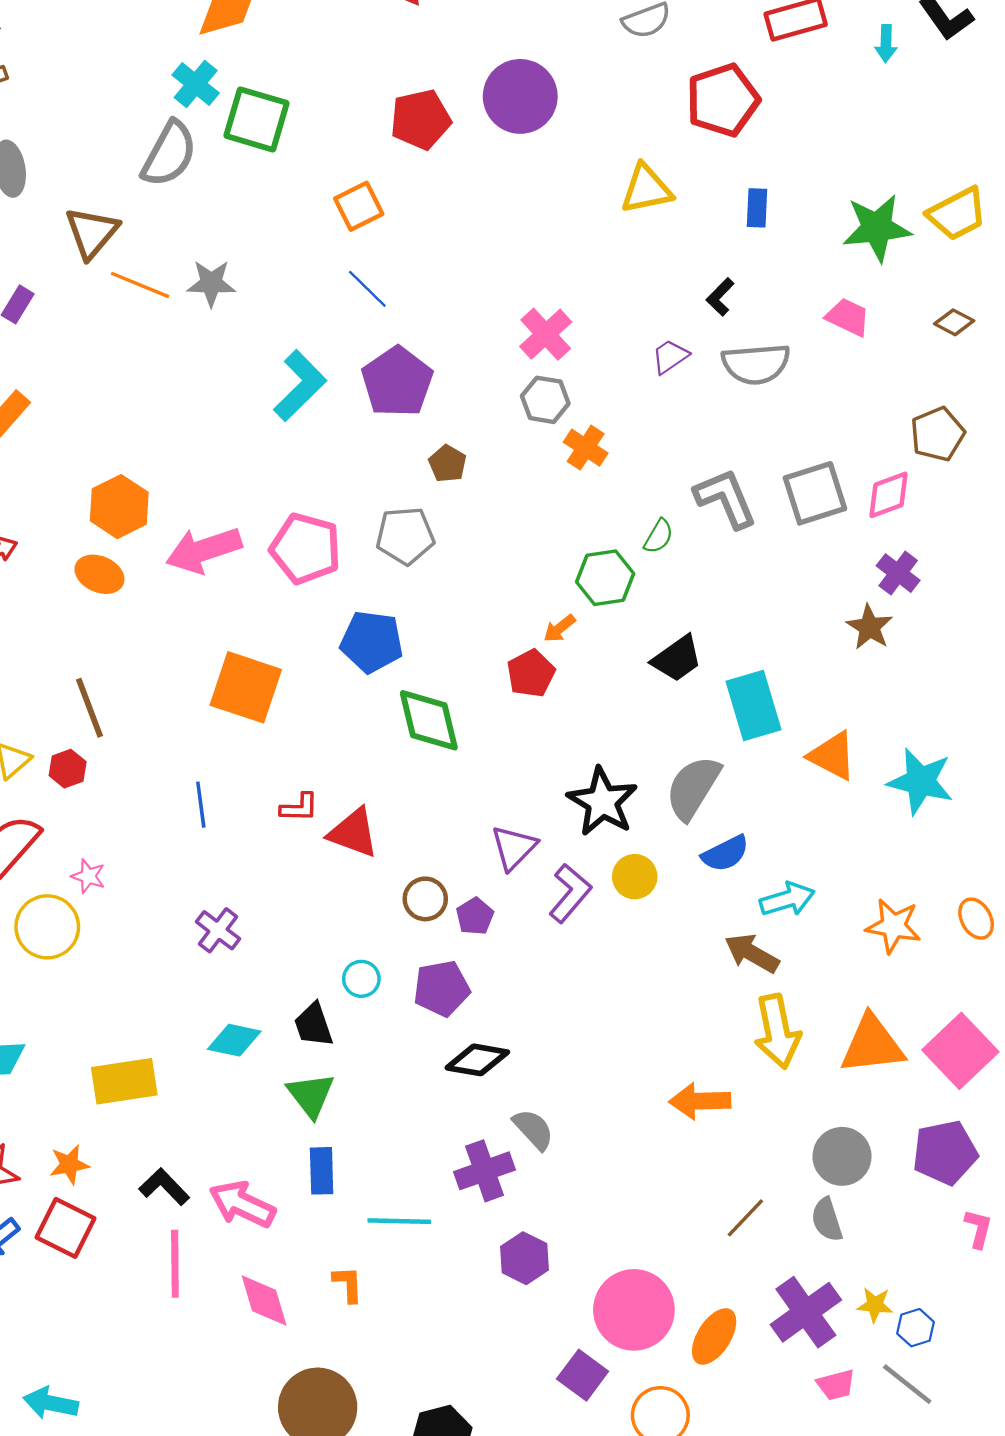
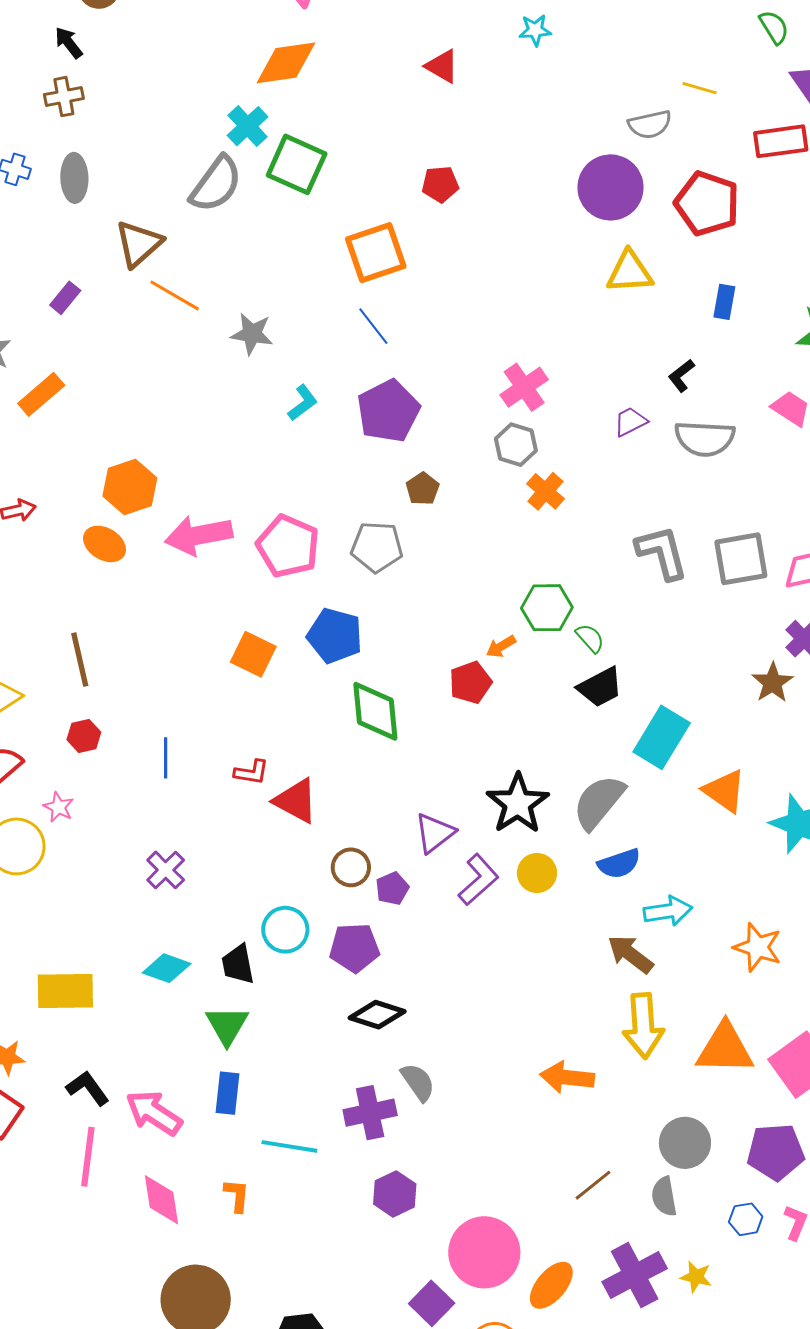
purple circle: (520, 96) -> (611, 187), moved
red pentagon: (723, 100) -> (707, 203), turned 30
red pentagon: (421, 119) -> (440, 184), size x0.7
orange square: (359, 206) -> (376, 253), size x1.4
gray star: (211, 283) -> (252, 334), moved
cyan L-shape: (300, 386) -> (303, 403), size x0.6
green semicircle: (659, 536) -> (590, 638), moved, turned -80
orange square: (246, 687) -> (253, 654), moved, size x0.7
cyan rectangle: (754, 706) -> (662, 737), turned 40
red hexagon: (68, 769) -> (84, 736), moved
cyan circle: (361, 979) -> (285, 930), size x1.4
blue hexagon: (915, 1328) -> (746, 1219), moved

